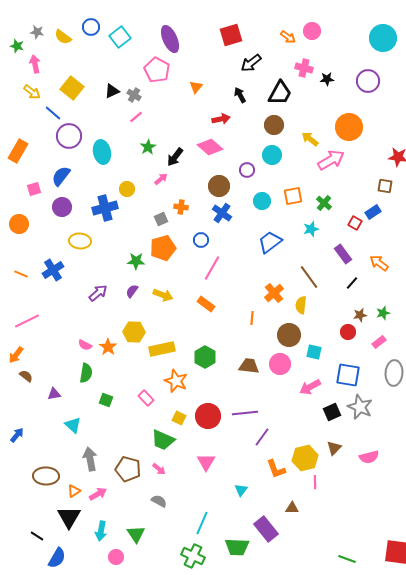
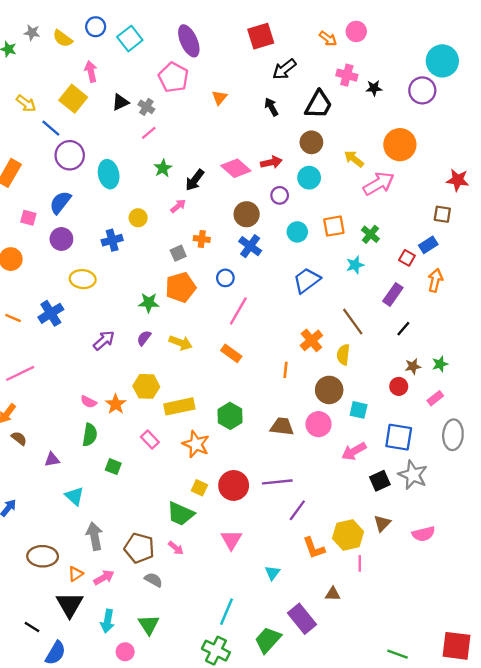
cyan circle: (383, 38) -> (442, 61), moved
pink arrow: (35, 64) -> (91, 72), moved
red arrow: (221, 119) -> (271, 162), moved
pink square: (34, 189) -> (28, 218), turned 32
blue cross: (105, 208) -> (112, 240), size x0.7
purple rectangle: (343, 254) -> (393, 294), turned 72
orange arrow: (379, 263) -> (435, 280), moved, turned 66
pink rectangle: (146, 398) -> (150, 439), moved
gray semicircle: (159, 501) -> (153, 580), moved
green trapezoid: (237, 547) -> (268, 640), turned 130

